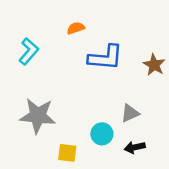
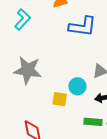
yellow square: (67, 153) -> (60, 99), moved

